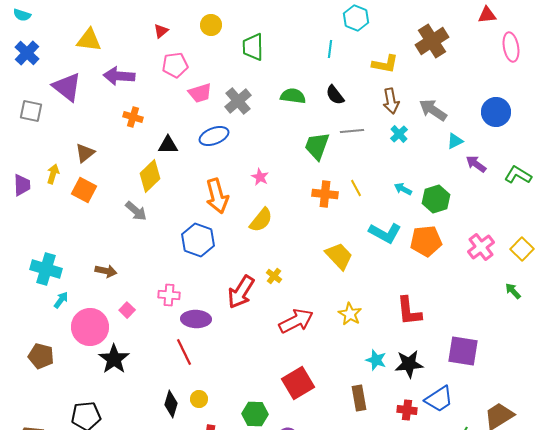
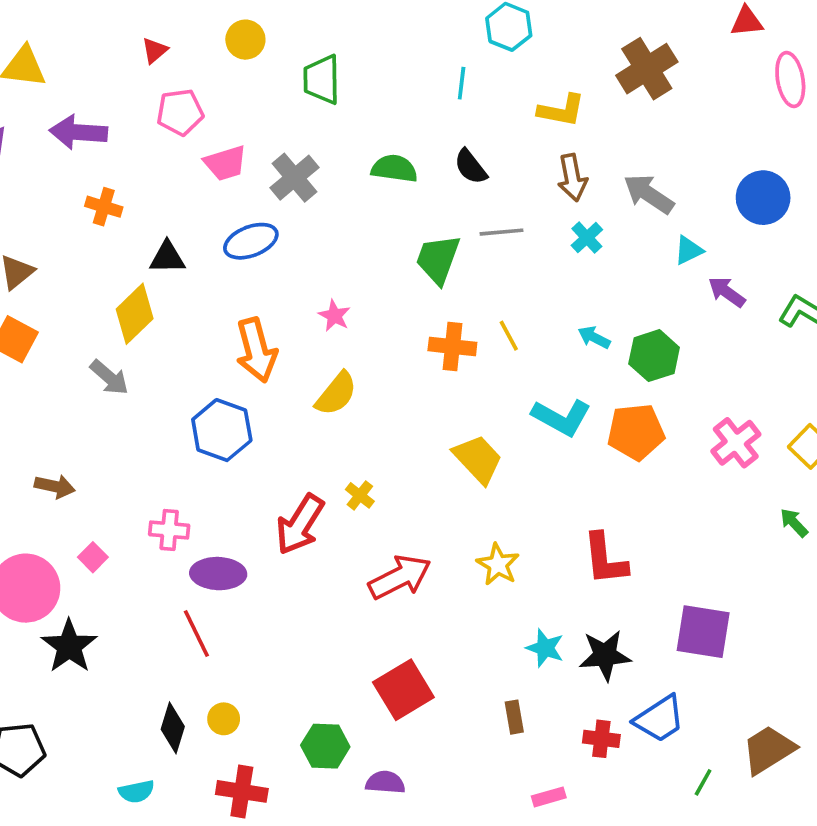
brown rectangle: (359, 398) -> (514, 717), size x0.7

